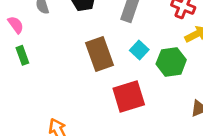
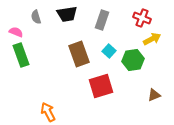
pink semicircle: (16, 25) -> (16, 32), turned -32
green rectangle: (22, 55) -> (21, 55), size x1.6

